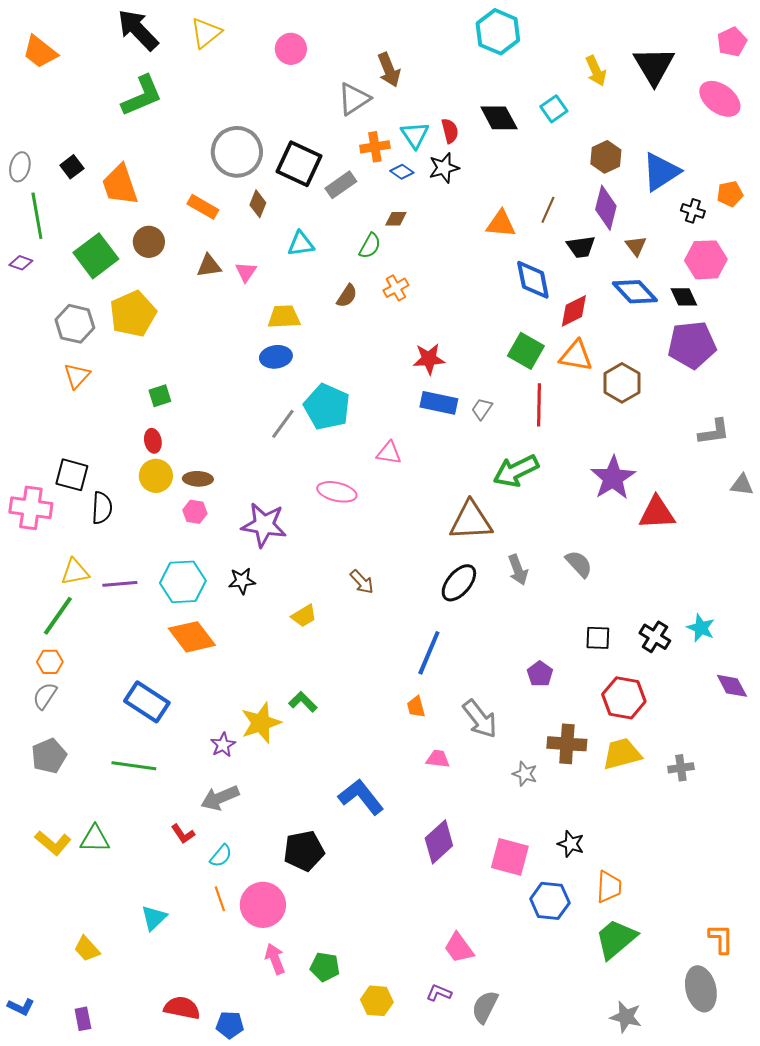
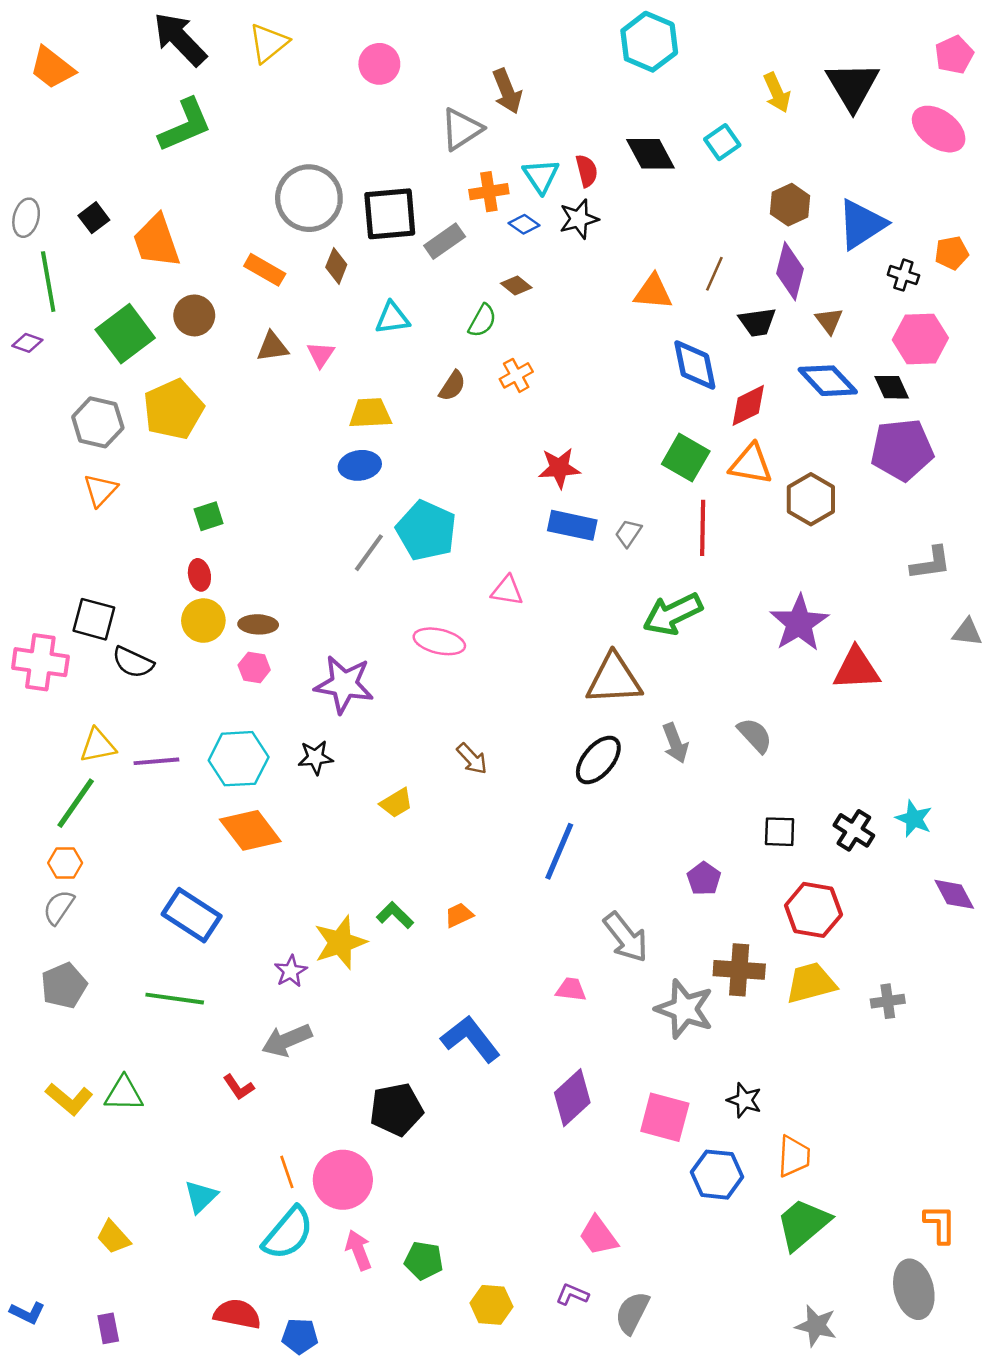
black square: (299, 164) -> (390, 214), turned -30
brown diamond: (396, 219) -> (516, 285), turned 40
black semicircle: (102, 508) -> (133, 662), turned 112
orange trapezoid: (416, 707) -> (459, 915), moved, turned 80
gray star: (525, 774) -> (684, 1009), size x1.8
cyan semicircle: (221, 856) -> (288, 1233), moved, size x1.8

